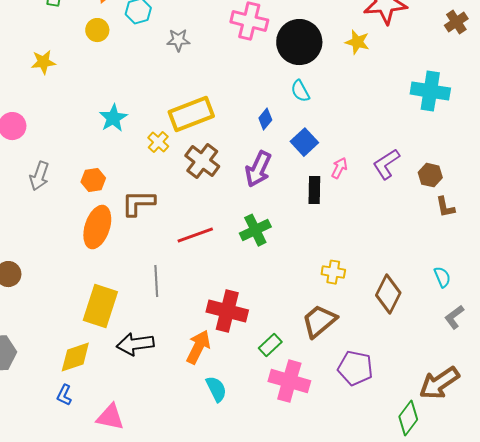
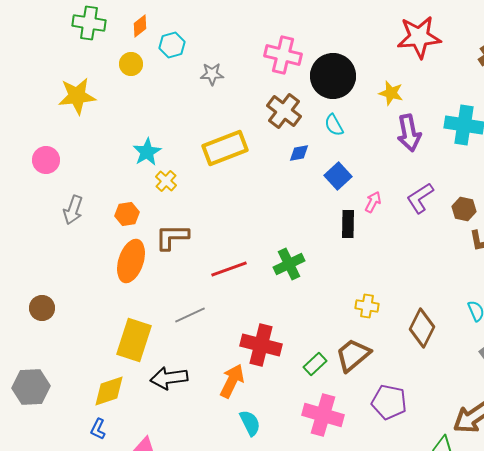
yellow star: (357, 42) -> (391, 93), moved
yellow star: (43, 62) -> (77, 96), size x1.5
blue diamond: (265, 119) -> (299, 153), turned 40
yellow cross: (158, 142) -> (166, 181), moved
brown cross: (202, 161) -> (284, 111), moved
purple arrow: (258, 169) -> (409, 133), moved, turned -36
gray line: (156, 281) -> (190, 315), turned 68
green rectangle: (270, 345) -> (315, 364), moved

